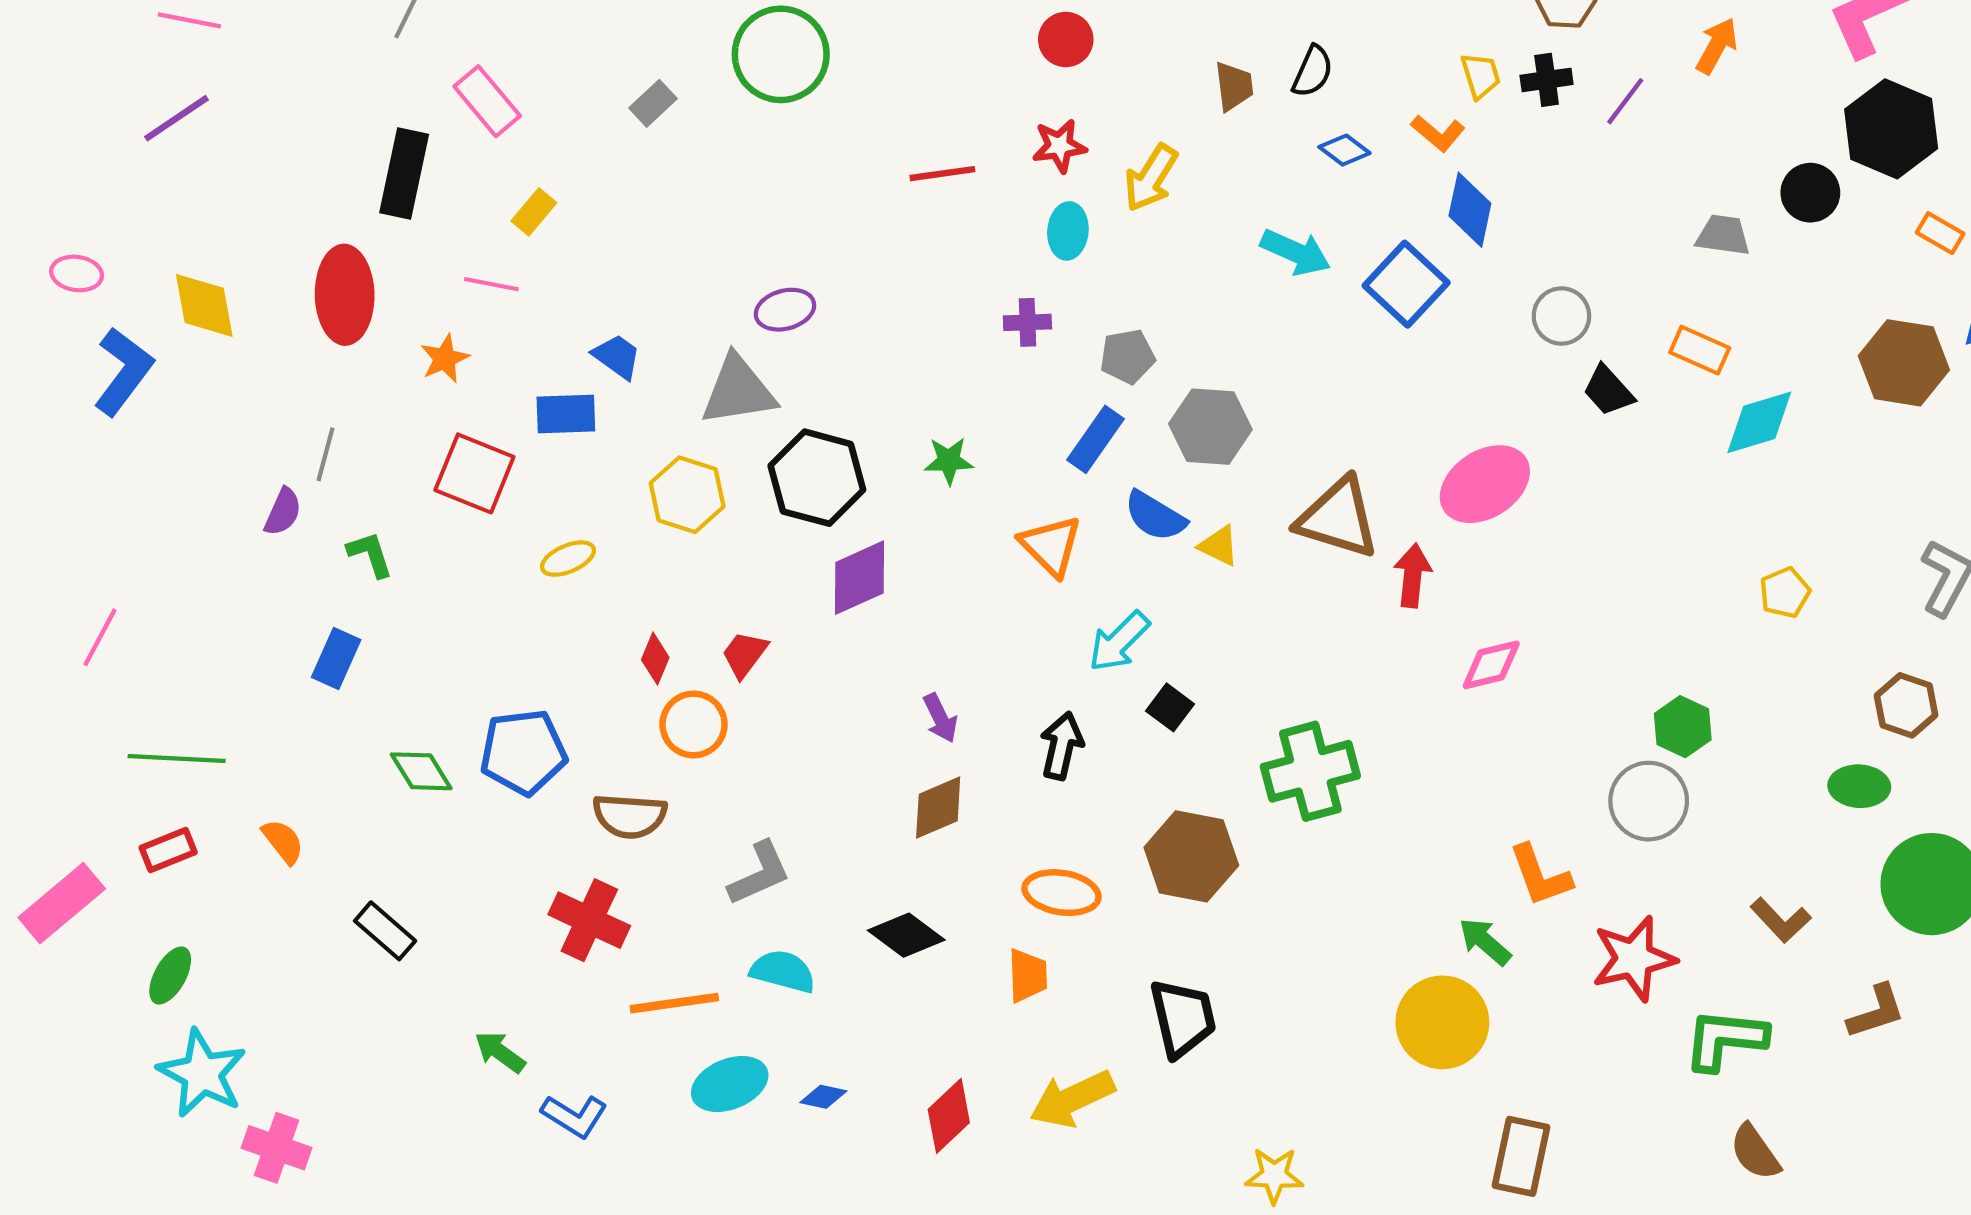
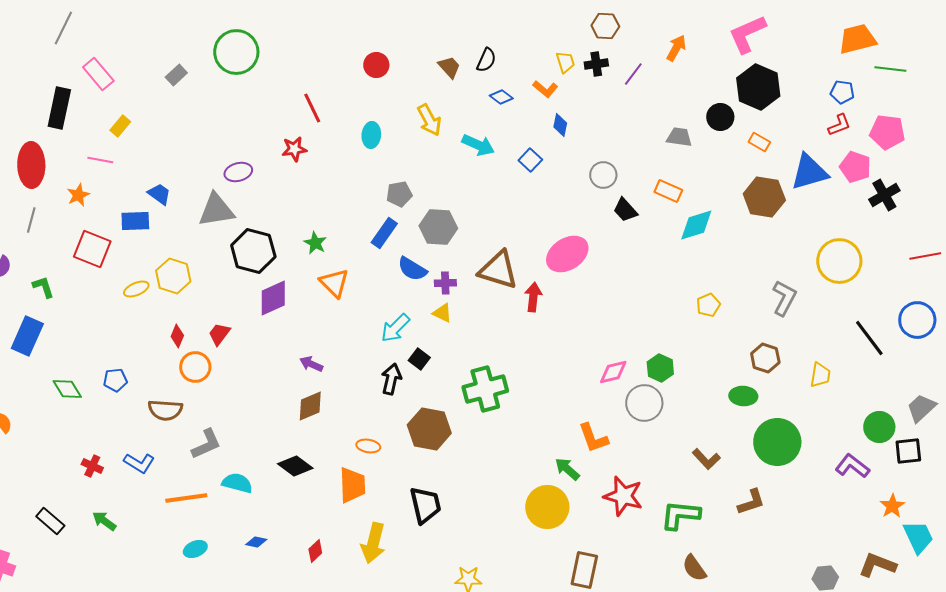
red circle: (1066, 39) -> (376, 65), moved
brown trapezoid: (1234, 86) -> (449, 67), turned -35
red star: (1059, 146) -> (294, 149), moved
red line: (942, 174) -> (312, 108), turned 72
yellow arrow: (1151, 178) -> (429, 120), moved, turned -60
blue diamond: (1470, 210) -> (560, 125), size x0.7
orange rectangle: (1940, 233) -> (759, 142), moved
blue square: (1406, 284) -> (530, 160), size x0.6
purple cross: (1027, 322) -> (445, 283), moved
gray line: (325, 454) -> (31, 220), moved
green star: (949, 461) -> (315, 243), turned 30
yellow hexagon: (687, 495) -> (173, 276), moved
orange triangle: (1051, 546) -> (334, 283), moved
yellow triangle: (1219, 546) -> (442, 313), moved
blue rectangle: (336, 659) -> (27, 336), size x1.4
pink diamond: (1491, 665) -> (613, 372), moved
purple arrow: (940, 718) -> (311, 364), turned 140
black arrow: (1062, 746) -> (391, 379), moved
blue pentagon: (523, 752) -> (115, 380), size x0.6
gray L-shape: (759, 873) -> (206, 444), moved
orange ellipse: (1062, 893) -> (368, 446), size x0.7
red cross: (589, 920) -> (92, 466), moved, size x0.6
black rectangle: (385, 931) -> (50, 521), moved
red star: (1634, 958) -> (623, 496), moved, turned 30
orange trapezoid: (1027, 976) -> (352, 485), size x1.4
cyan ellipse: (730, 1084) -> (195, 549), moved, size x0.7
yellow arrow: (1072, 1099) -> (373, 543), turned -51
blue L-shape: (574, 1116) -> (139, 463), moved
red diamond: (949, 1116) -> (315, 551), size x0.7

